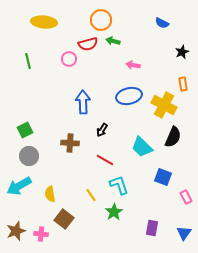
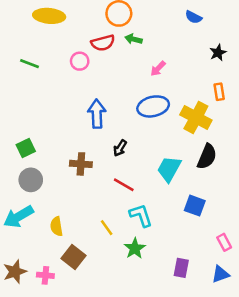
green line: (28, 61) -> (30, 64), turned -56
pink arrow: (133, 65) -> (158, 69), turned -56
cyan trapezoid: (142, 147) -> (169, 169), turned 75
pink rectangle: (186, 197) -> (224, 242), moved
blue triangle: (184, 233) -> (220, 274), turned 35

